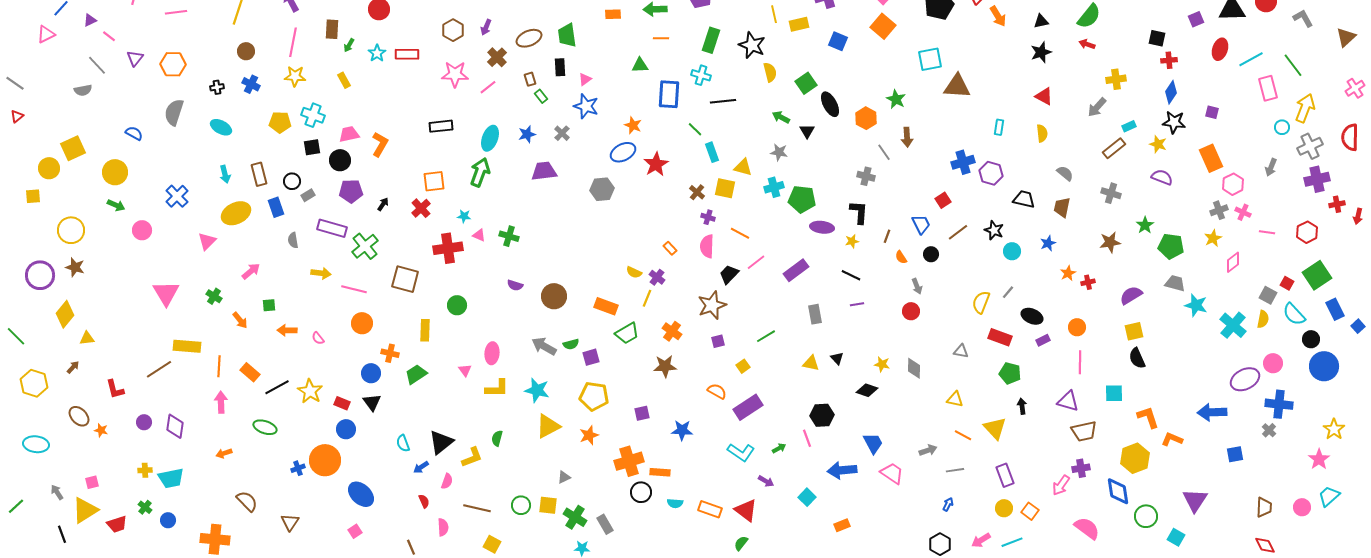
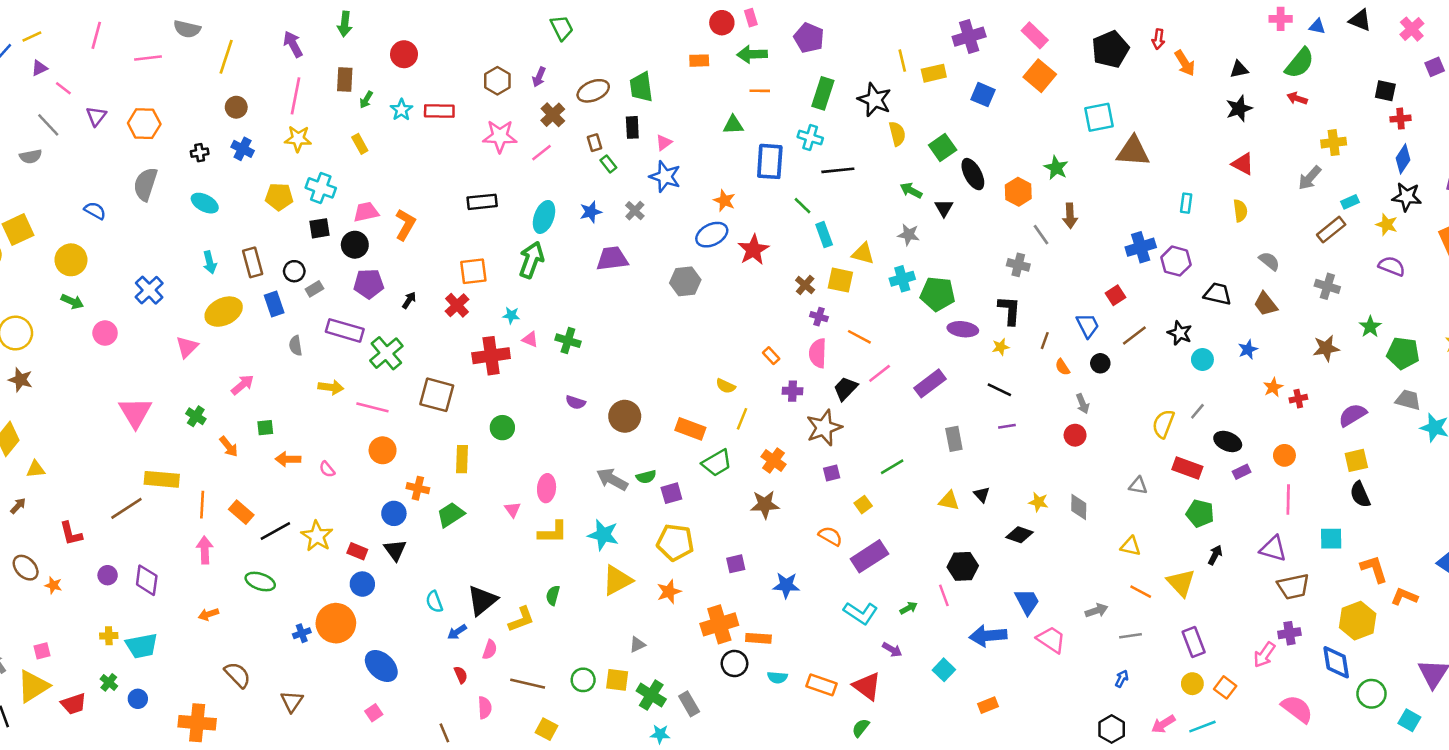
brown trapezoid: (1062, 207) -> (1266, 304), turned -50
purple cross: (657, 277) -> (793, 391), moved, turned -35
black arrow: (1022, 406) -> (1215, 555), turned 35

